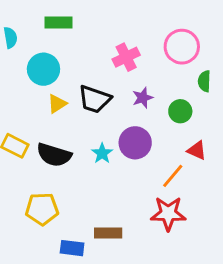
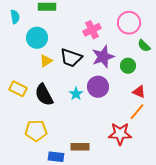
green semicircle: (204, 81) -> (144, 46), turned -48
purple star: (143, 98) -> (103, 57), size x1.6
black semicircle: (54, 155) -> (44, 95), turned 45
orange line: (173, 176) -> (137, 112), moved

